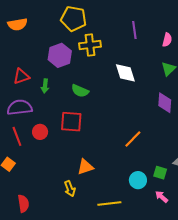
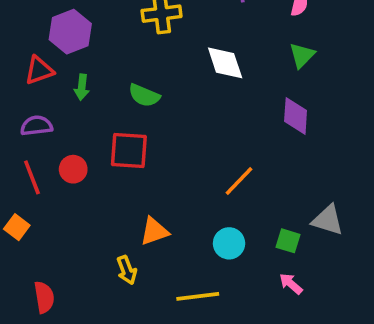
purple hexagon: (60, 55) -> (70, 32), moved
purple semicircle: (20, 107) -> (36, 126), size x0.7
cyan circle: (138, 180) -> (229, 243), moved

